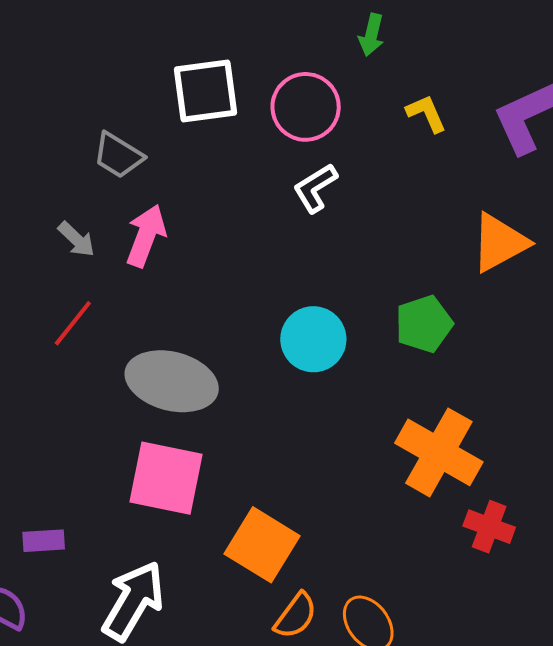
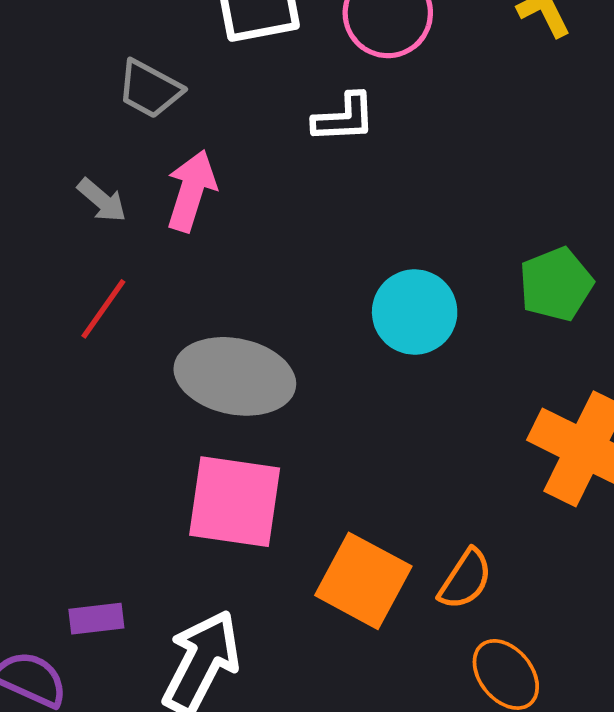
white L-shape: (315, 188) -> (344, 118), moved, turned -148
purple rectangle: (44, 541) -> (96, 619), moved
orange semicircle: (296, 616) -> (465, 579), moved

